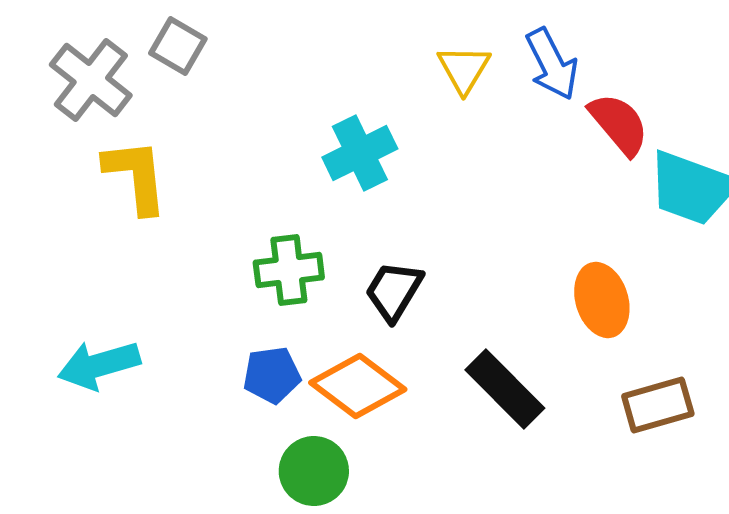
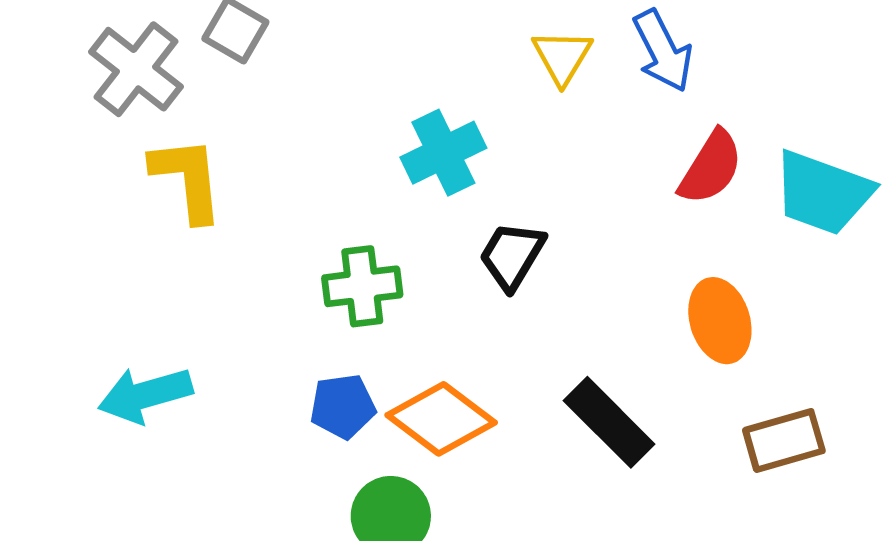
red semicircle: (619, 124) -> (711, 167), moved, turned 72
black trapezoid: (394, 291) -> (512, 255), moved

